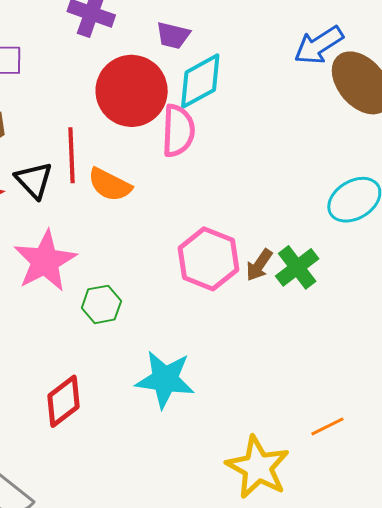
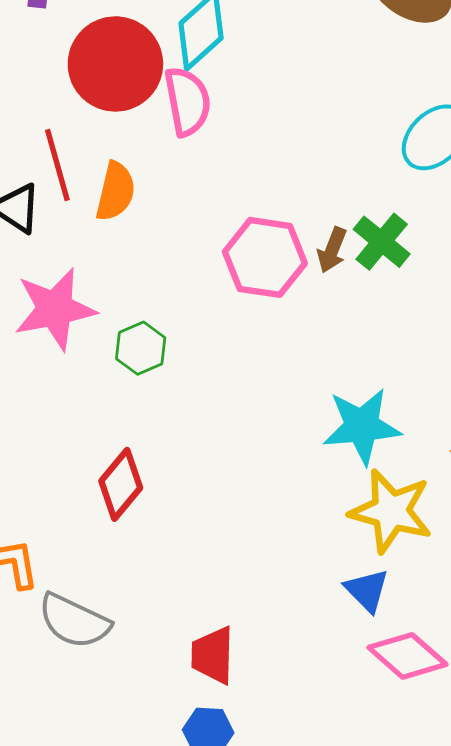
orange semicircle: (110, 185) -> (116, 191), turned -90
pink star: (45, 261) -> (55, 309), turned 30
cyan star: (165, 379) -> (362, 426), moved

